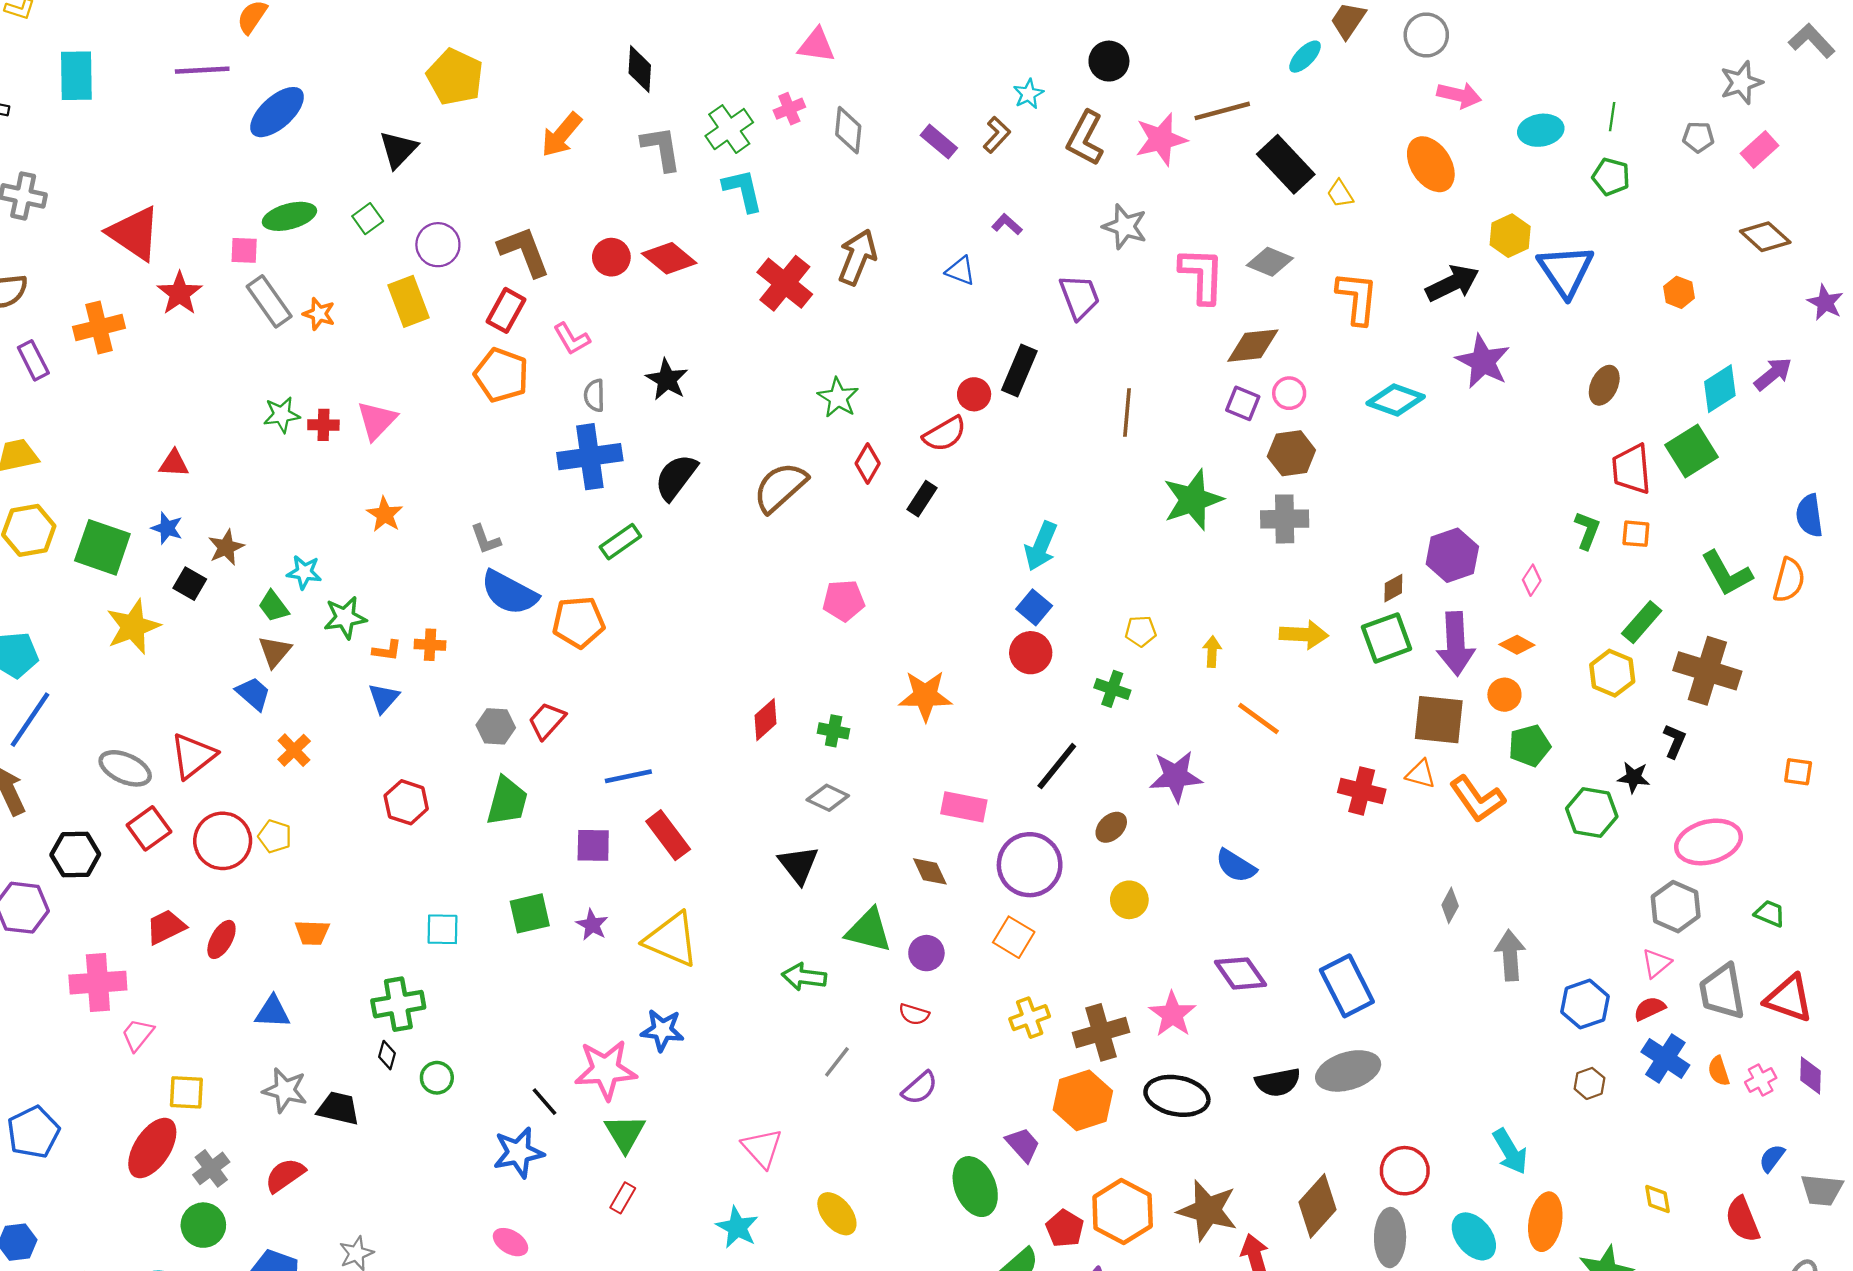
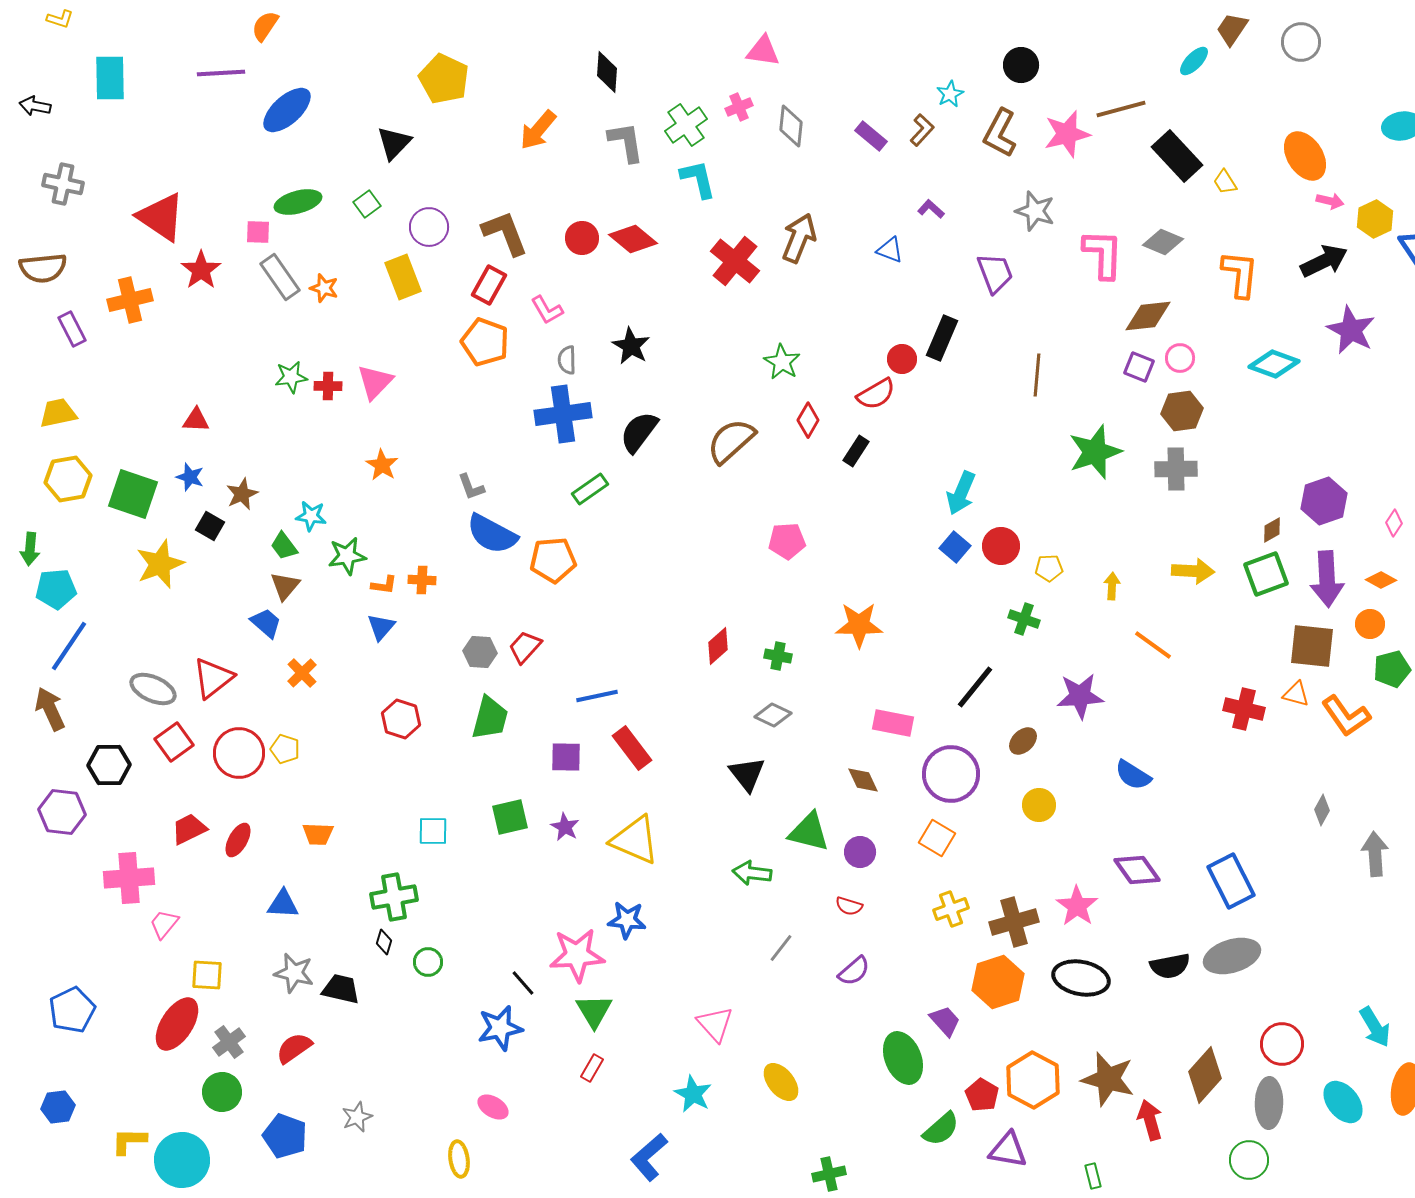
pink arrow: (1459, 95) -> (1330, 201), moved, size x0.7
red circle: (1031, 653) -> (1001, 546), moved

